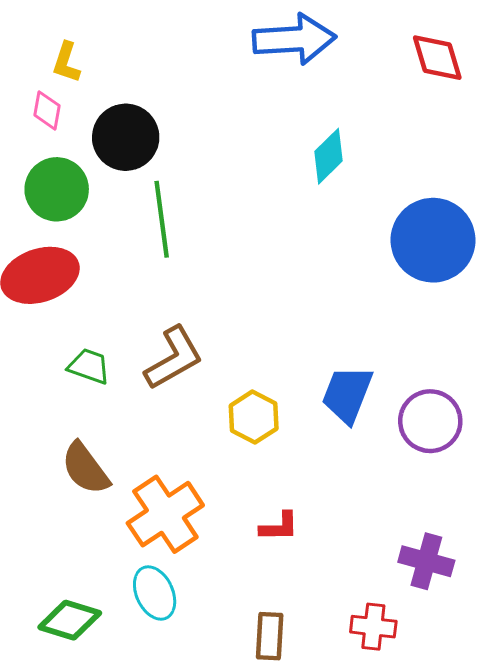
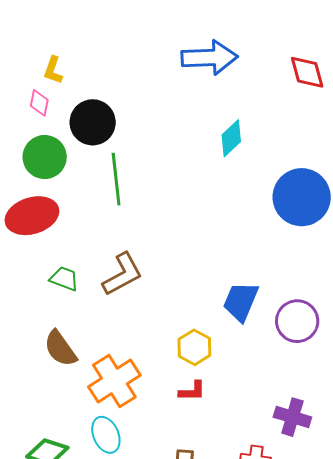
yellow hexagon: (254, 417) -> (194, 347), moved

